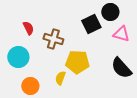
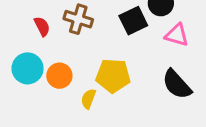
brown cross: (53, 39) -> (78, 19), moved
orange circle: (30, 86) -> (59, 76), moved

